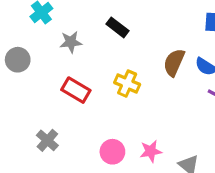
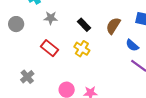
black rectangle: (118, 27) -> (84, 25), moved
brown semicircle: (174, 62) -> (113, 26), moved

